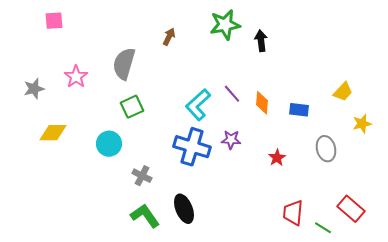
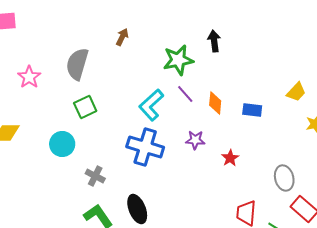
green star: (225, 25) -> (178, 60), moved
purple star: (231, 140) -> (195, 140), moved
gray ellipse: (326, 149) -> (284, 178), moved

